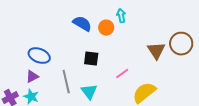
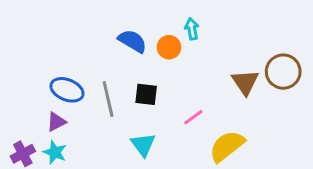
gray line: (66, 82) -> (108, 99), moved

